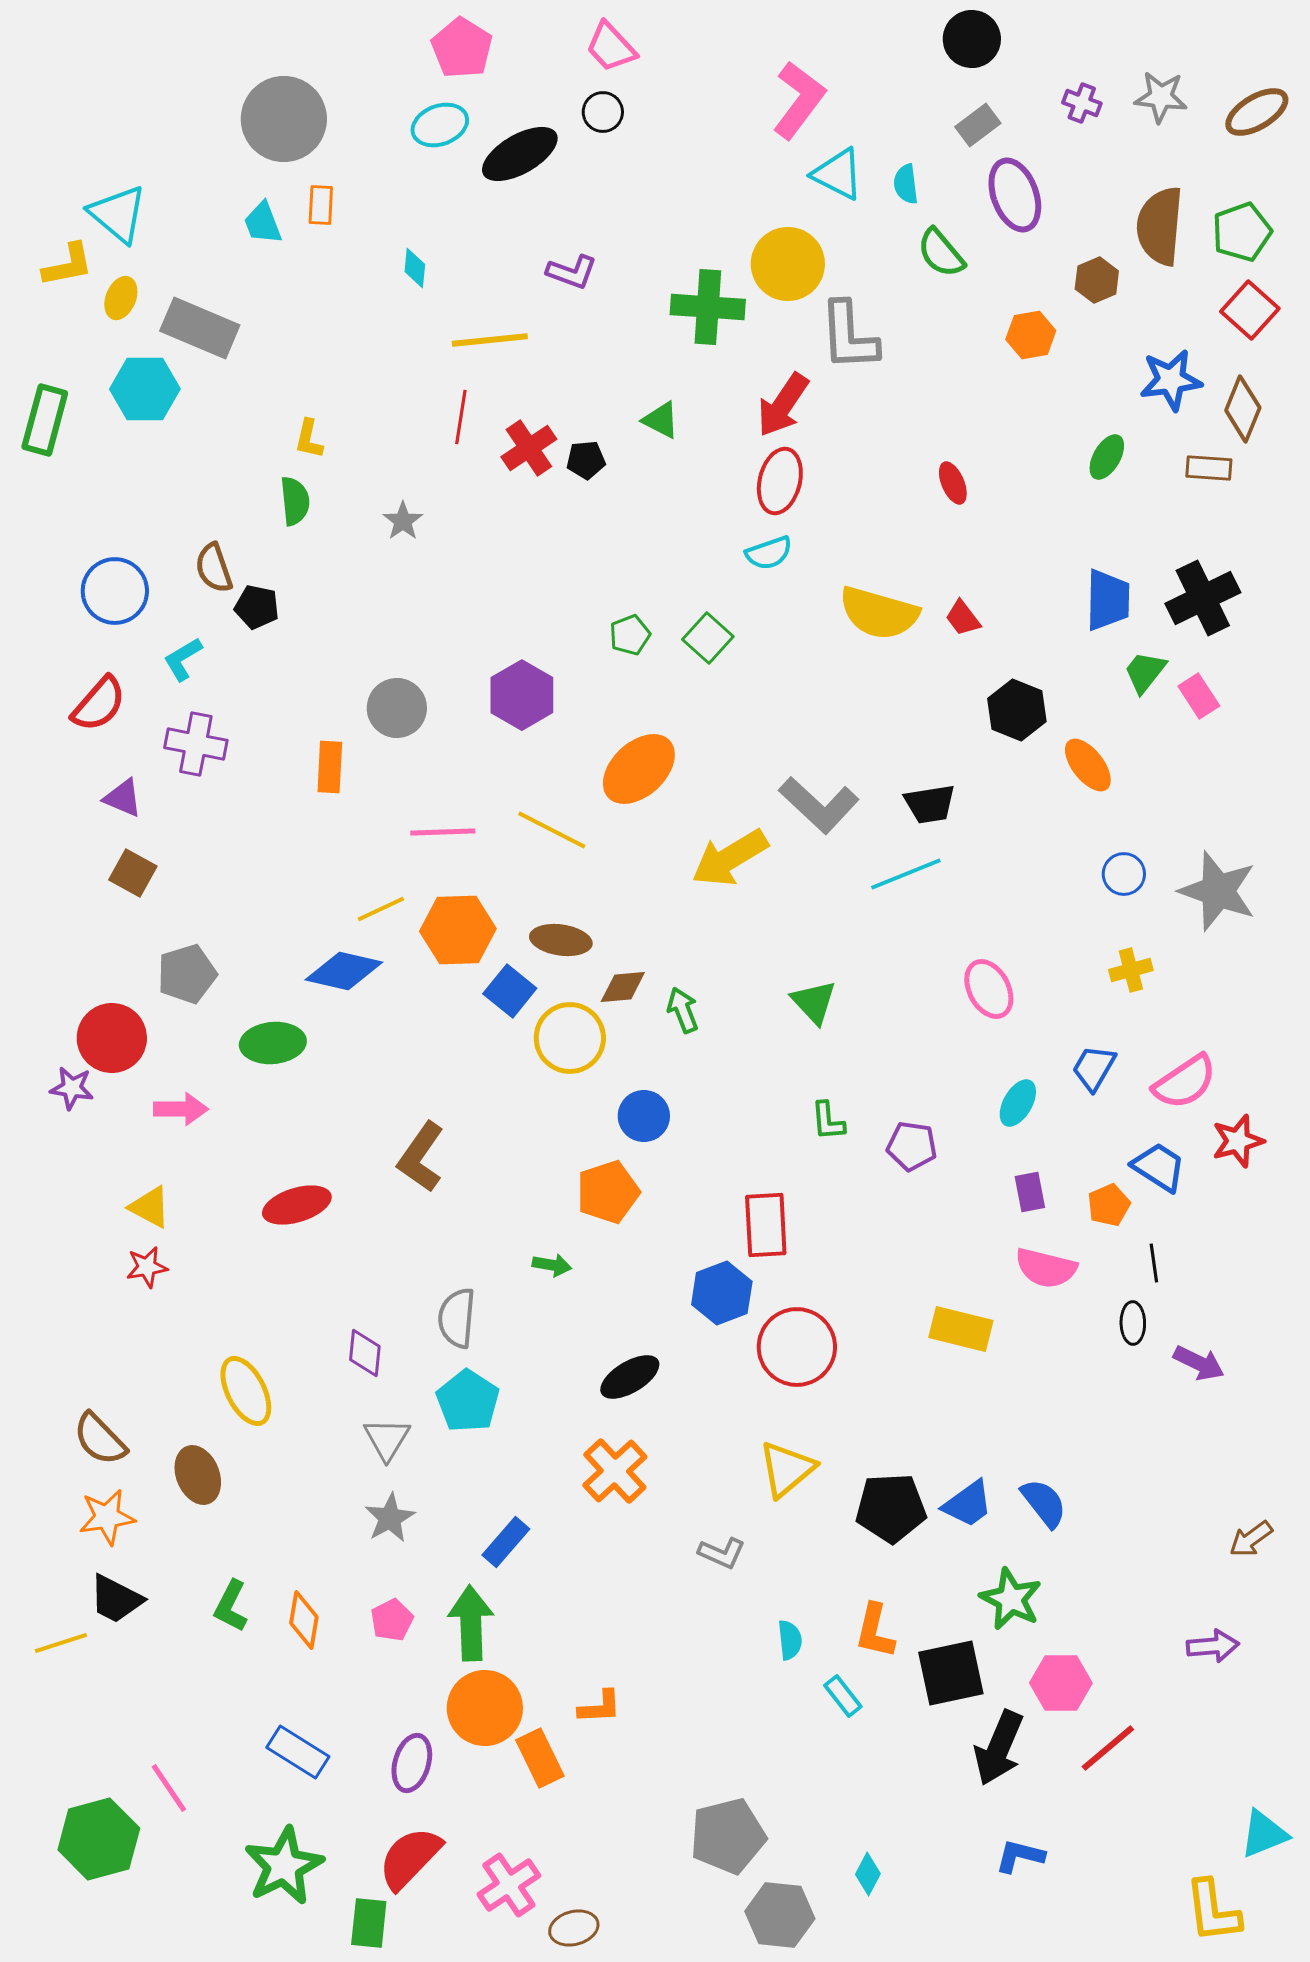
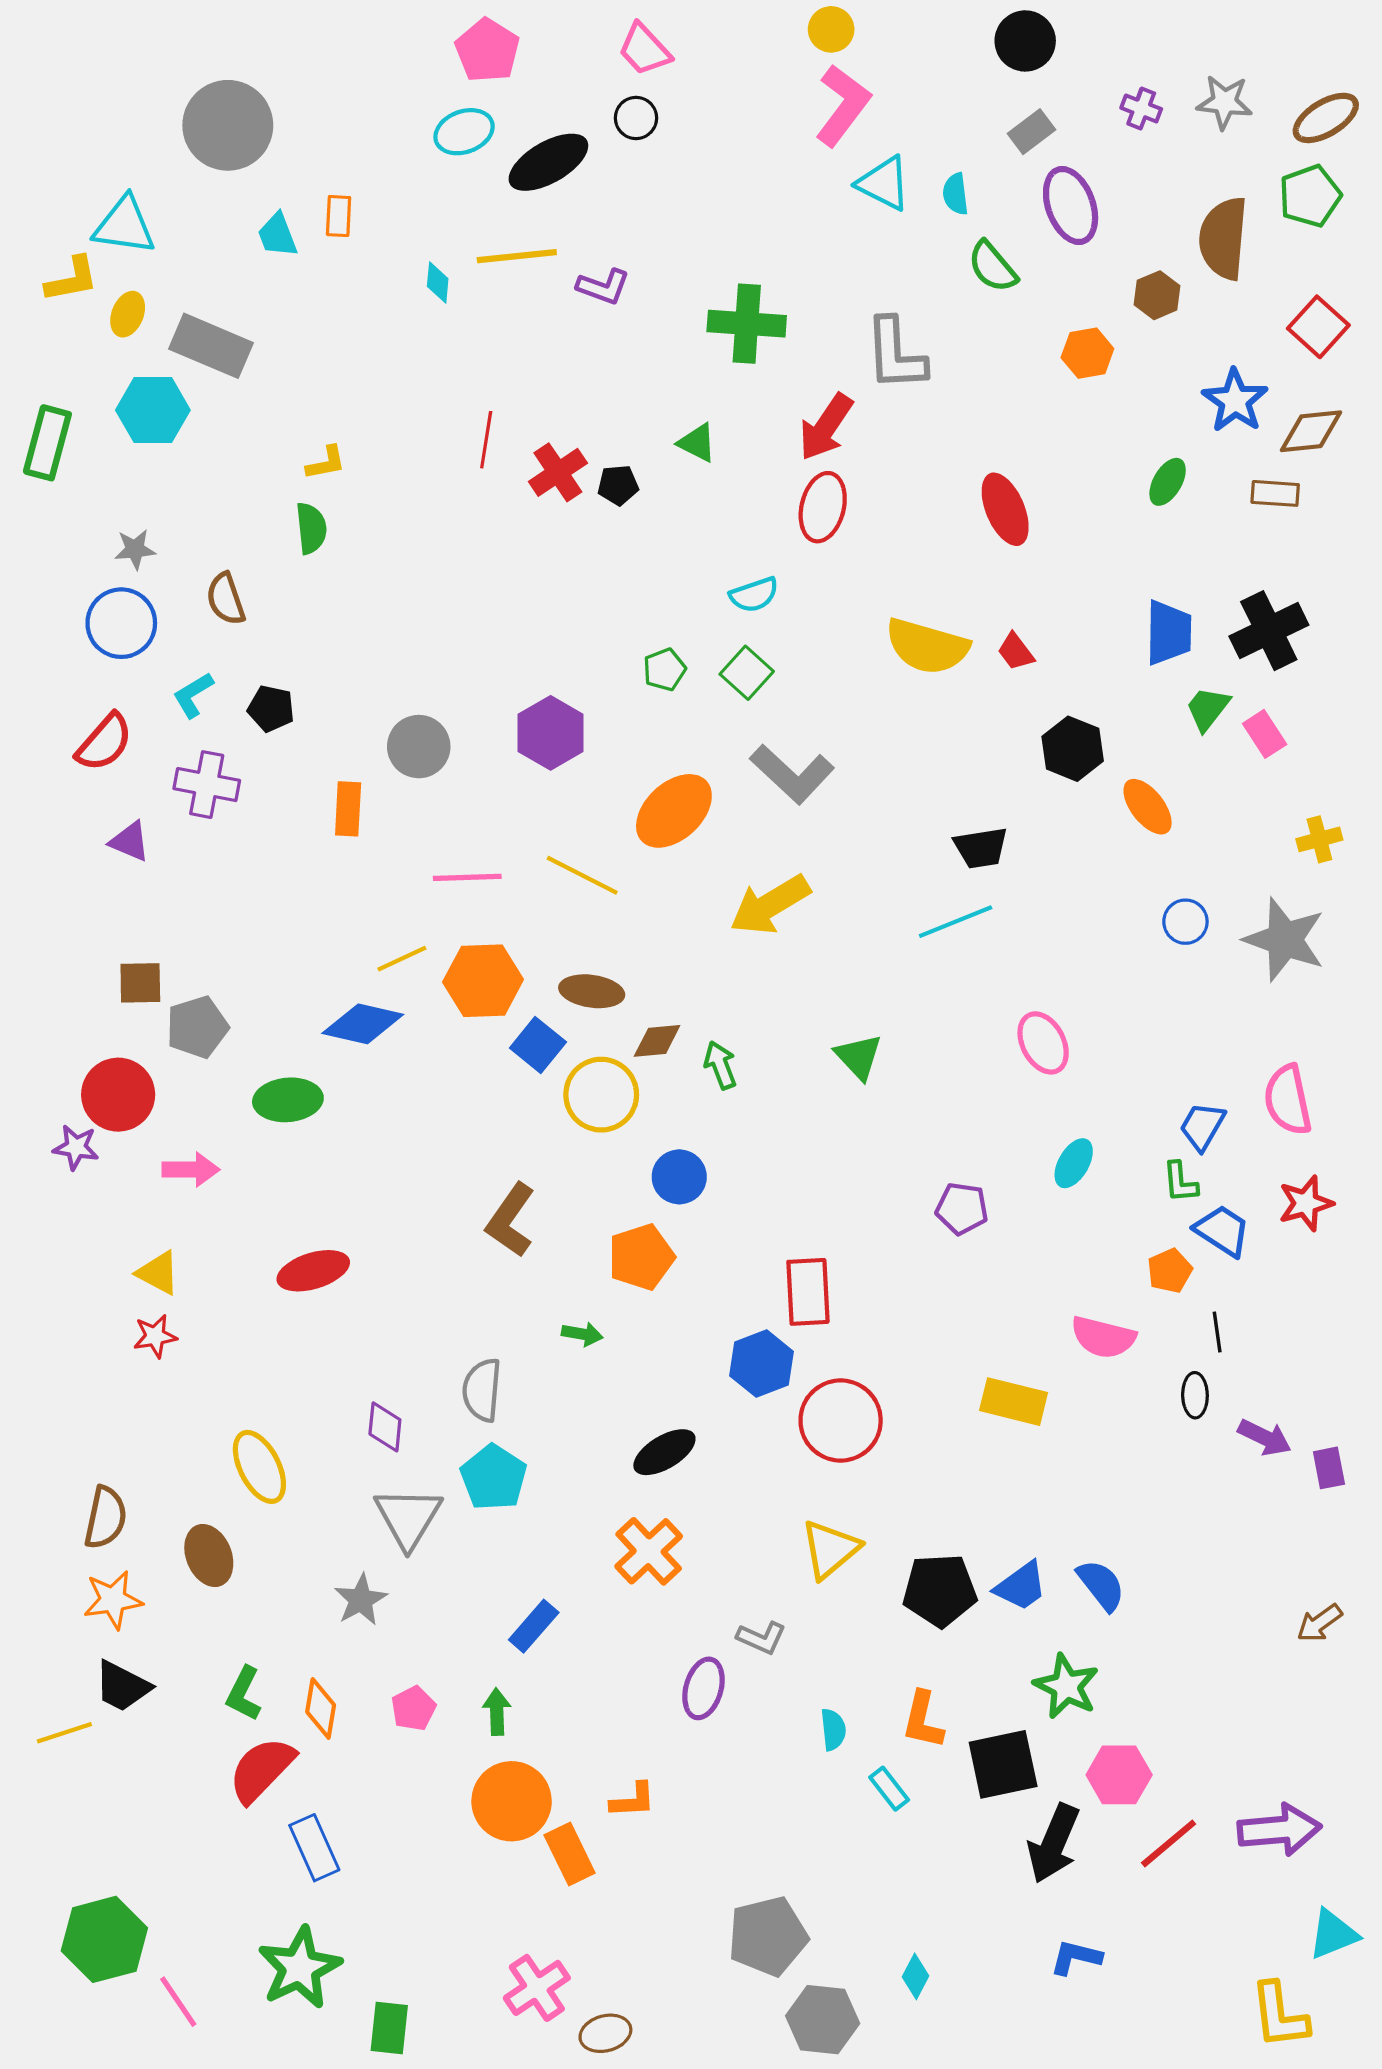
gray circle: (284, 119) -> (228, 125), moved
cyan triangle: (118, 214) -> (124, 226), turned -32
green pentagon: (1242, 232) -> (1310, 196), moved
yellow circle: (788, 264) -> (831, 29), moved, size x0.6
yellow line: (490, 340) -> (517, 256), moved
blue star: (1171, 380) -> (1235, 401), turned -30
brown diamond: (1243, 409) -> (1311, 431), turned 62
yellow L-shape: (309, 439) -> (326, 463), turned -114
red ellipse: (953, 483) -> (1005, 509), size x1.6
gray star: (403, 521) -> (135, 549), moved, turned 30
cyan semicircle: (769, 553) -> (754, 595), moved
black pentagon: (257, 607) -> (271, 709), moved
gray L-shape: (819, 805) -> (792, 774), moved
brown square: (133, 873) -> (140, 983), moved, turned -30
yellow cross: (1131, 970) -> (1319, 839), moved
blue trapezoid: (1094, 1068) -> (1202, 1126), moved
pink semicircle: (1185, 1082) -> (1288, 1100), moved, turned 112
green L-shape: (828, 1121) -> (1180, 1182), moved
brown L-shape: (421, 1157) -> (510, 1220), moved
purple rectangle: (1030, 1192) -> (1329, 1468), moved
brown semicircle: (100, 1439) -> (105, 1518), turned -124
gray triangle: (387, 1439) -> (408, 1518), size x1.4
gray star: (390, 1518) -> (361, 1600), moved
green arrow: (471, 1623) -> (497, 1712), size x0.6
purple arrow: (1213, 1646) -> (1279, 1830), moved, size x1.5
blue rectangle: (298, 1752) -> (314, 1848), turned 34
purple ellipse: (412, 1763) -> (703, 1688), moved
pink line: (169, 1788) -> (178, 2002), moved
red semicircle: (410, 1858) -> (262, 1770), moved

